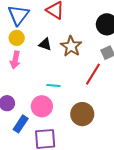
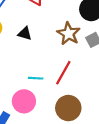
brown star: (71, 46) -> (69, 34), moved
red line: (93, 74) -> (63, 73), moved

